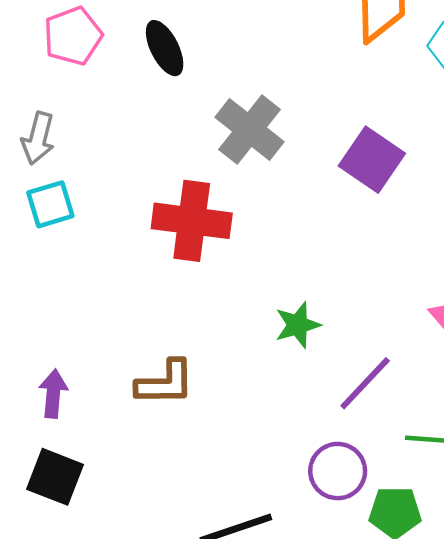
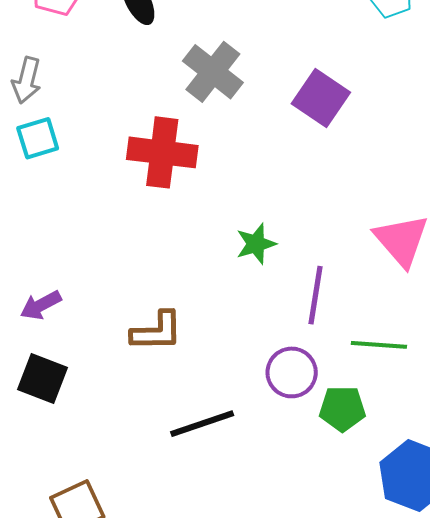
brown L-shape: (165, 383) -> (157, 331), moved
purple line: (365, 383) -> (316, 295), turned -34
purple arrow: (53, 394) -> (41, 305), turned -123

